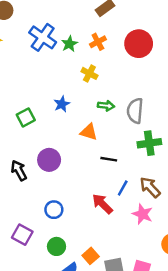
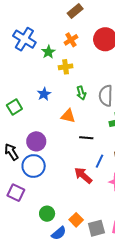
green star: (69, 44) -> (48, 52), moved
yellow cross: (89, 73) -> (66, 67), turned -32
green arrow: (106, 106) -> (81, 93), turned 72
blue circle: (54, 210) -> (34, 166), moved, size x1.5
purple square: (22, 235) -> (16, 193), moved

